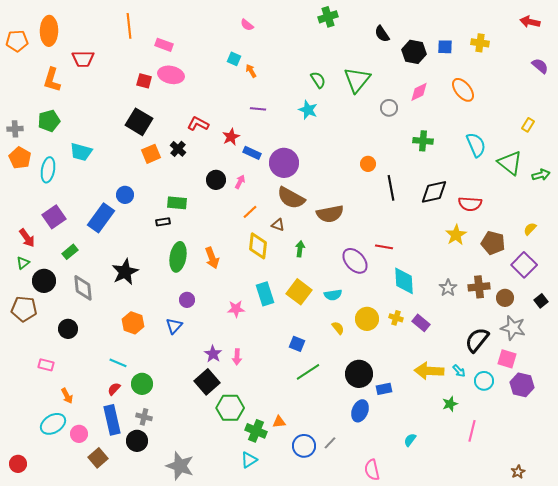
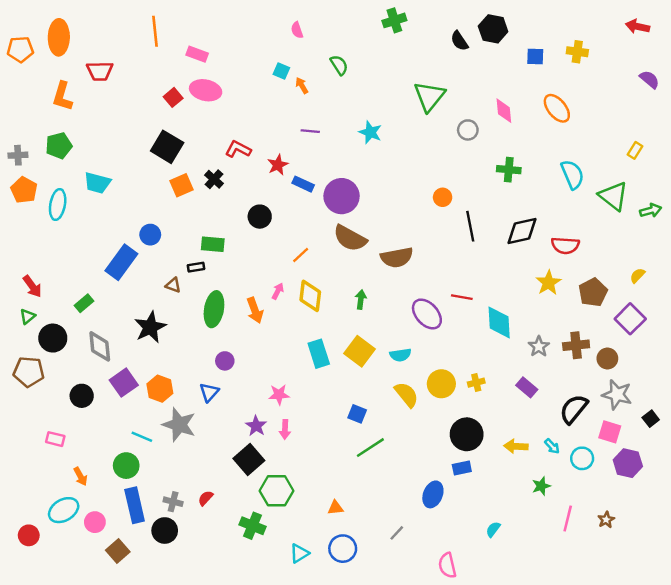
pink semicircle: (247, 25) -> (297, 30), turned 32
black hexagon: (414, 52) -> (493, 29), moved
green semicircle: (318, 80) -> (339, 65), moved
red square: (144, 81) -> (173, 97), turned 35
pink diamond: (419, 92) -> (504, 111), turned -70
pink arrow: (240, 182) -> (278, 291), moved
purple square: (54, 217) -> (124, 383), moved
brown triangle: (278, 225) -> (173, 285), moved
brown pentagon: (493, 243) -> (593, 292), turned 30
cyan diamond: (404, 281) -> (499, 322), moved
black square: (541, 301) -> (651, 419), moved
pink star: (236, 309) -> (279, 395), moved
yellow cross: (396, 318) -> (476, 383), turned -32
purple rectangle: (421, 323) -> (527, 387), moved
yellow semicircle: (338, 328) -> (406, 395), size x1.6
yellow arrow: (429, 371) -> (516, 446), size x0.7
black circle: (359, 374) -> (467, 434), moved
green circle: (142, 384) -> (126, 466), moved
red semicircle: (114, 389) -> (206, 498), moved
green cross: (256, 431) -> (252, 526), moved
blue circle: (304, 446) -> (343, 549), moved
red circle: (18, 464) -> (29, 535), moved
gray star: (180, 466) -> (179, 425), moved
brown star: (518, 472) -> (606, 520), moved

